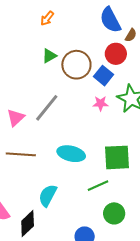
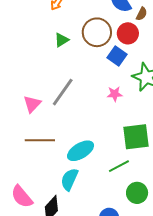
brown circle: (76, 65) -> (97, 32), moved
pink star: (101, 103) -> (115, 94), moved
cyan ellipse: (71, 154) -> (81, 151), moved, turned -40

